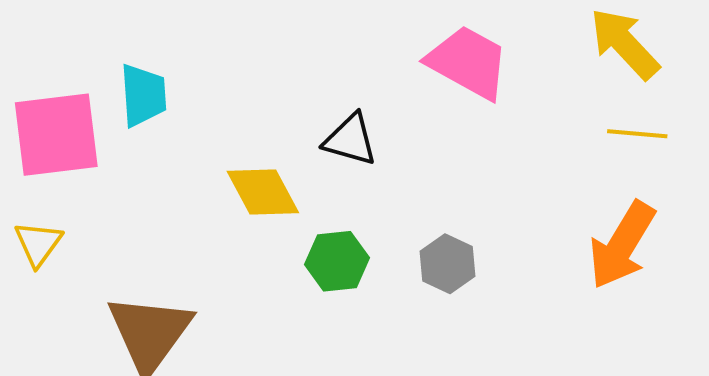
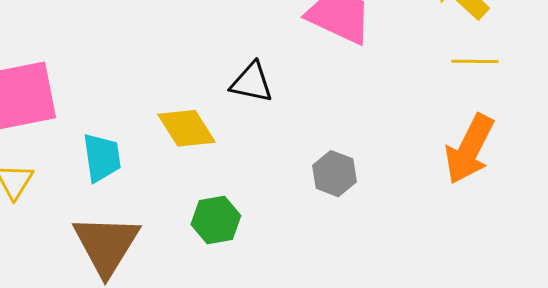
cyan trapezoid: (143, 95) -> (102, 158), moved
green hexagon: (337, 261) -> (216, 220), moved

